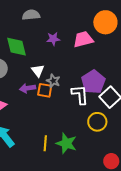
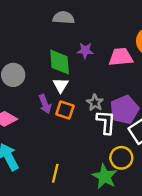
green diamond: (17, 47) -> (60, 62), moved
gray star: (53, 81) -> (95, 103), moved
purple arrow: (28, 88) -> (45, 104), turned -112
green star: (66, 143) -> (105, 177), moved

